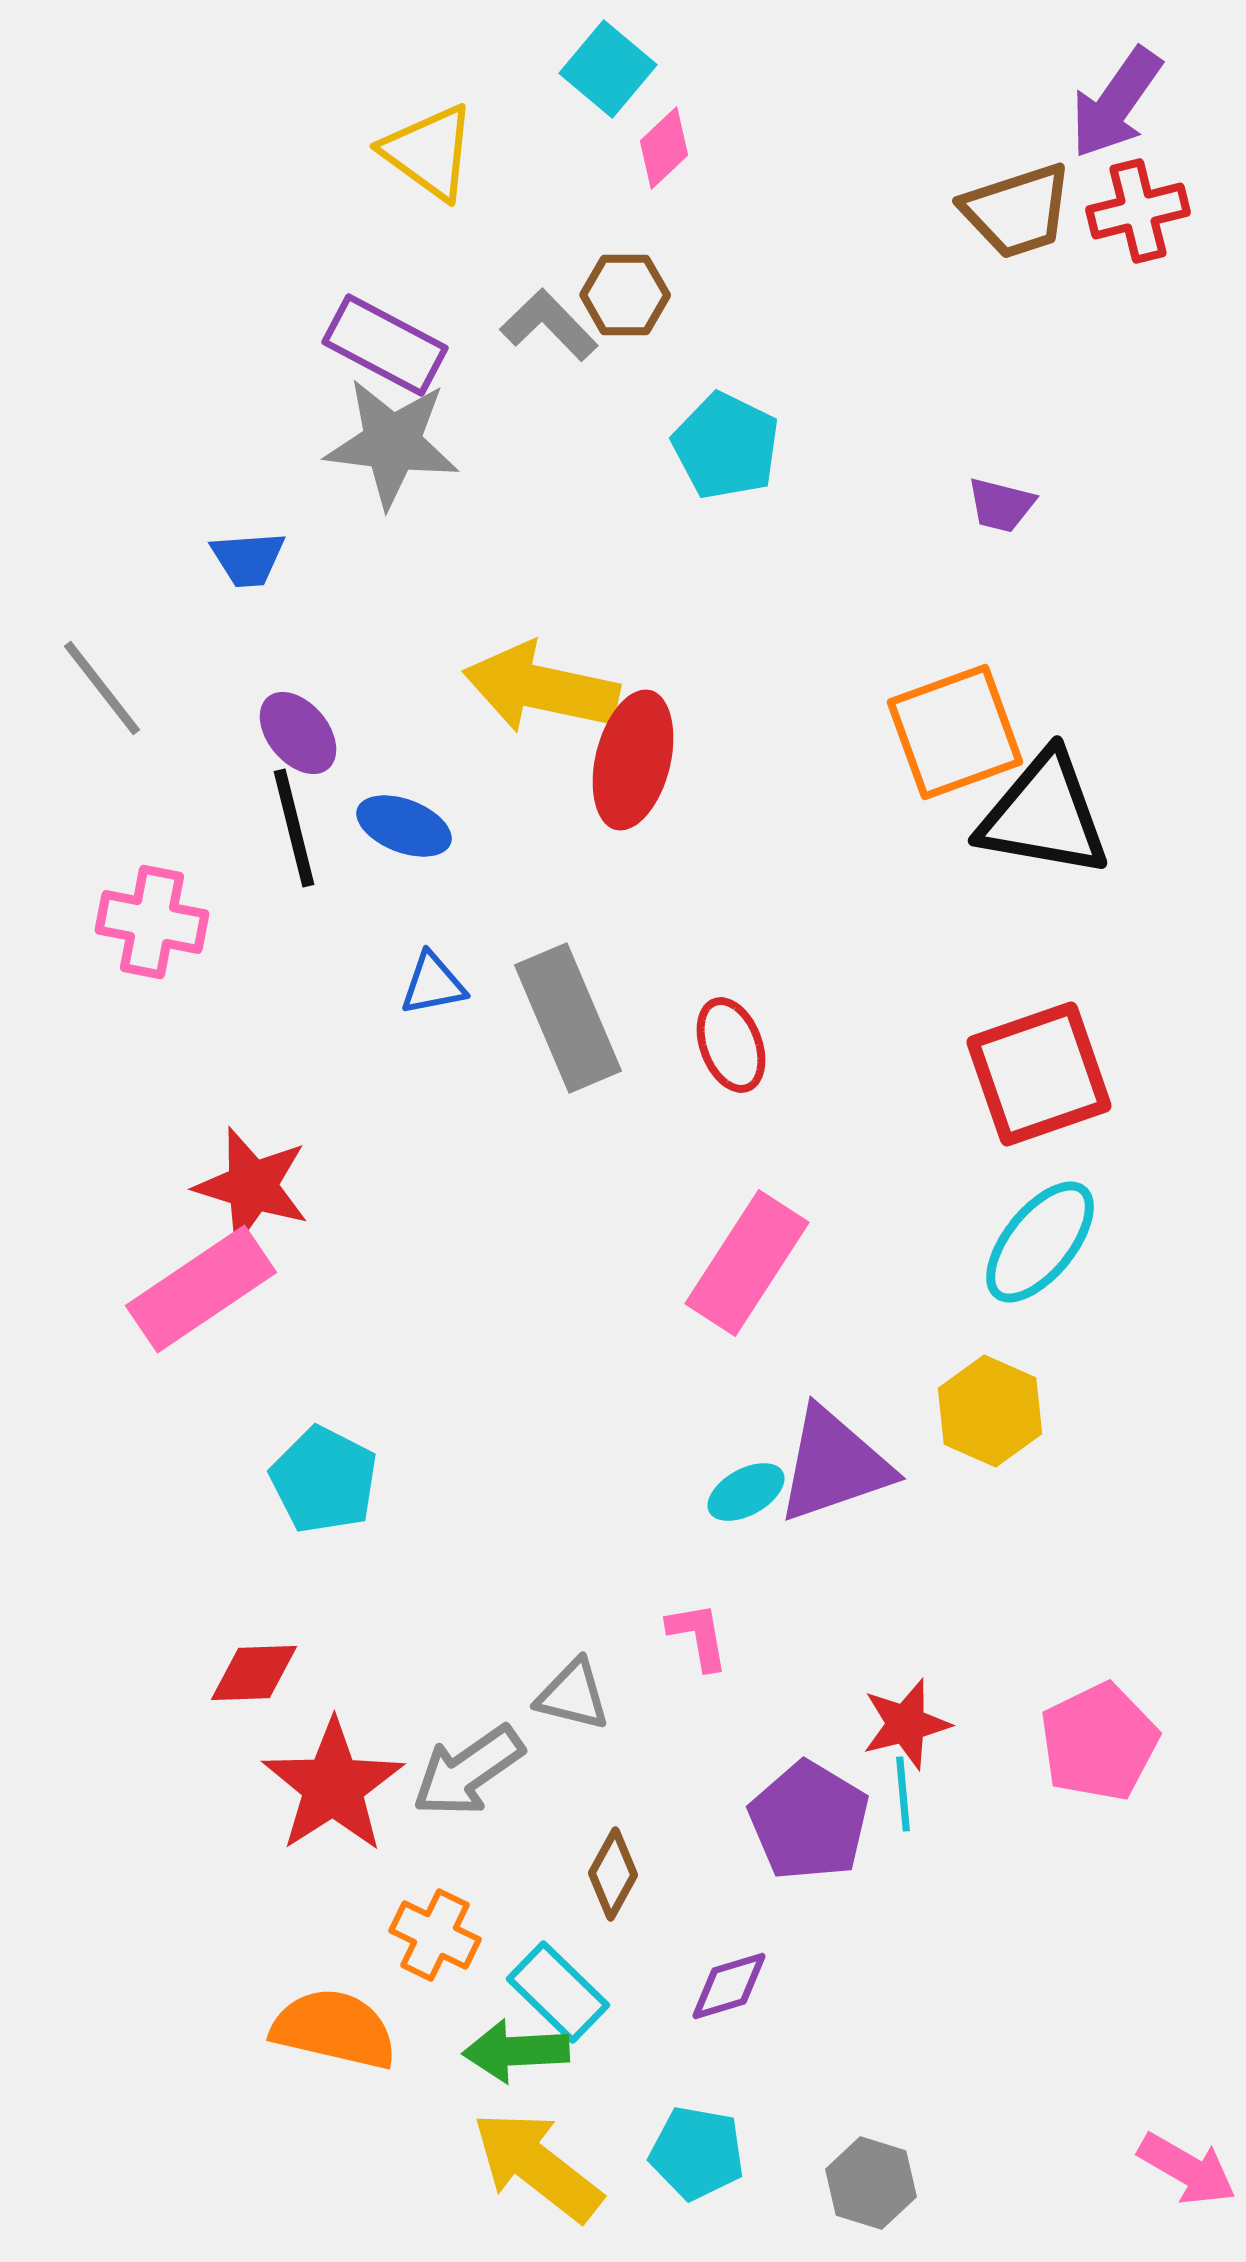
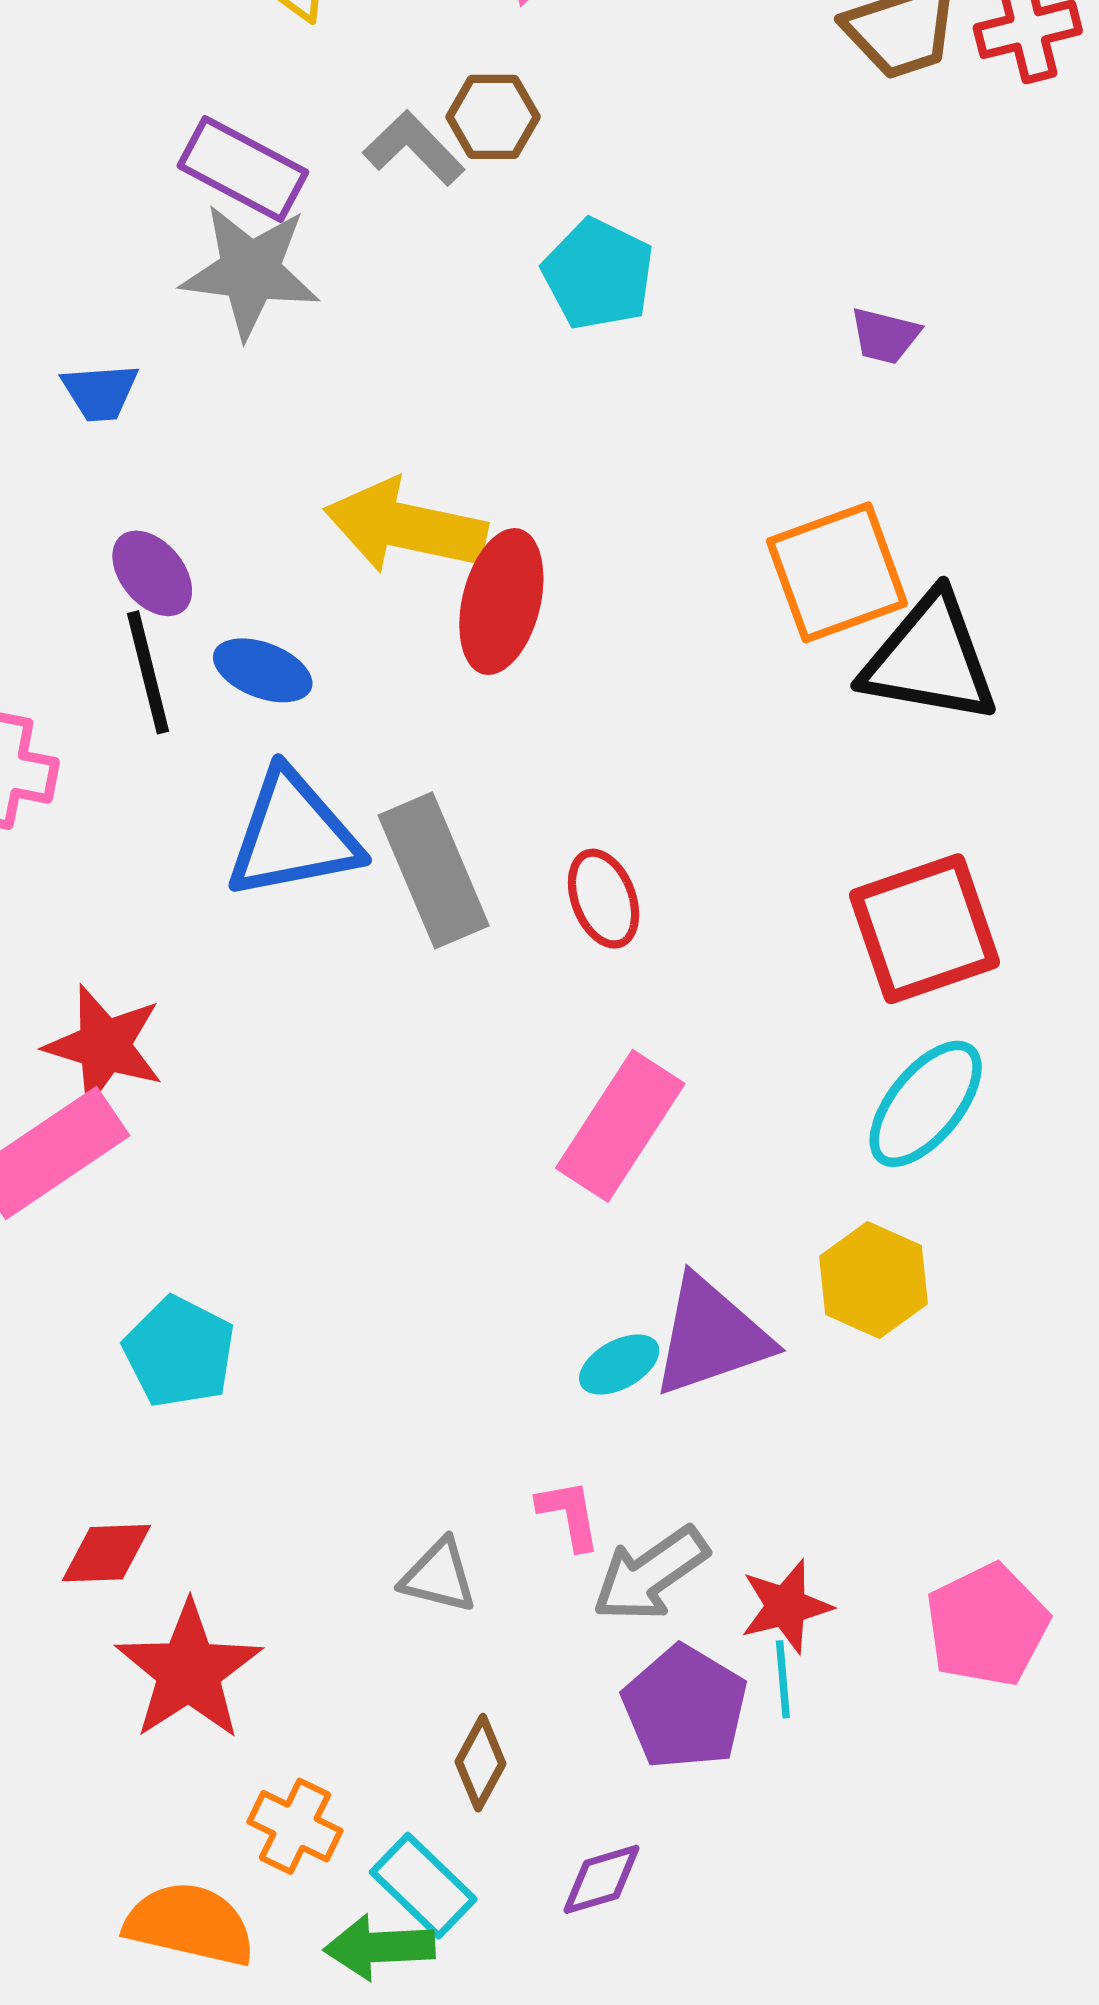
blue triangle: (433, 984) -> (293, 835), size x2.0
gray arrow: (468, 1771) -> (650, 1574), moved

